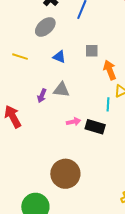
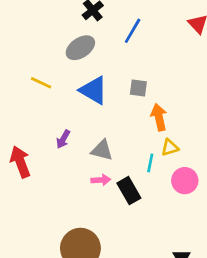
blue triangle: (59, 57) -> (94, 90), size x1.6
gray triangle: (61, 90) -> (102, 150), moved
black rectangle: (95, 127) -> (129, 191), turned 36

